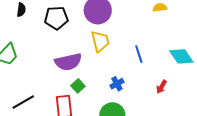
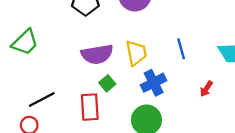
yellow trapezoid: (100, 41) -> (136, 53), moved
blue cross: (117, 84) -> (154, 83), size x1.5

